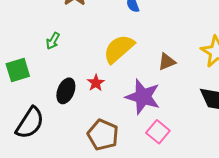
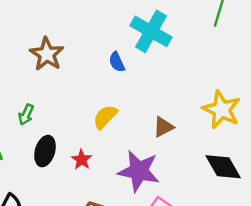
yellow semicircle: (119, 49) -> (105, 117), size x0.7
black ellipse: (66, 91) -> (45, 151), moved

